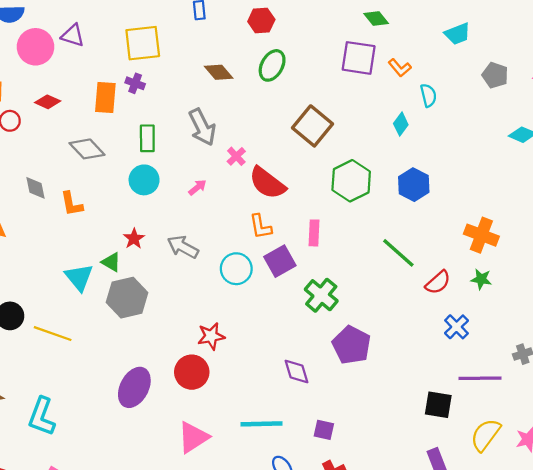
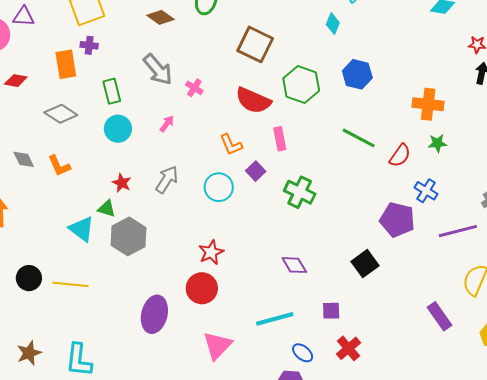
red semicircle: (267, 183) -> (253, 100), moved
gray arrow: (183, 247) -> (167, 179), turned 108
purple square: (280, 261) -> (256, 171), size x0.7
purple pentagon: (351, 345) -> (397, 220), moved
black square: (438, 405) -> (365, 264), moved, turned -32

